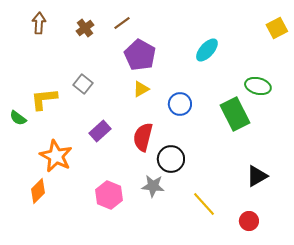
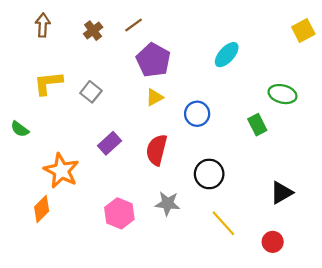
yellow L-shape: (44, 99) -> (48, 83), moved
green rectangle: (235, 114) -> (257, 125), size x0.6
black circle: (171, 159) -> (209, 174), moved

